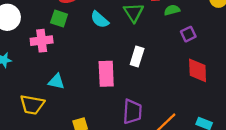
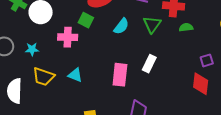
cyan semicircle: (100, 20) -> (121, 26), turned -102
purple square: (188, 34) -> (207, 60), moved
yellow trapezoid: (32, 105) -> (43, 77), moved

